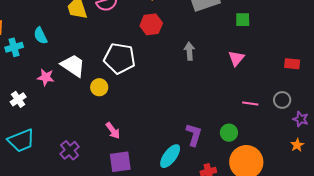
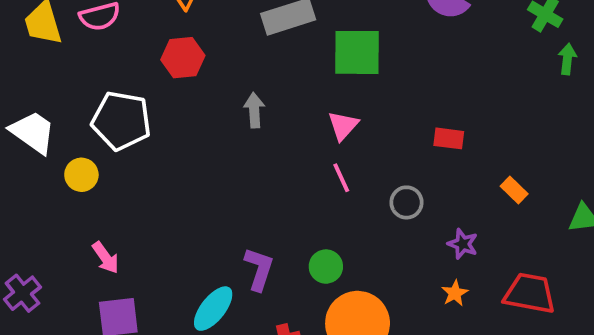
green square: (243, 20) -> (357, 52), size x1.8
gray circle: (282, 100) -> (407, 202), moved
pink line: (250, 104) -> (341, 178), moved, turned 56

